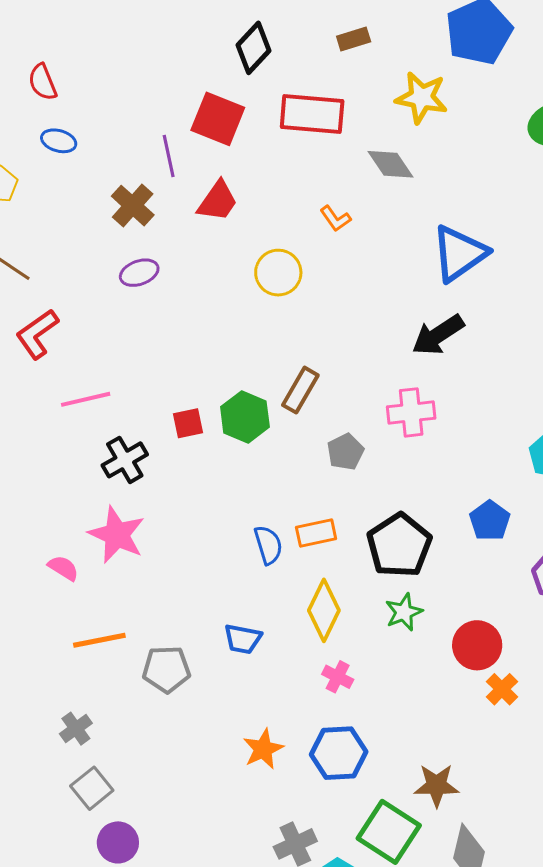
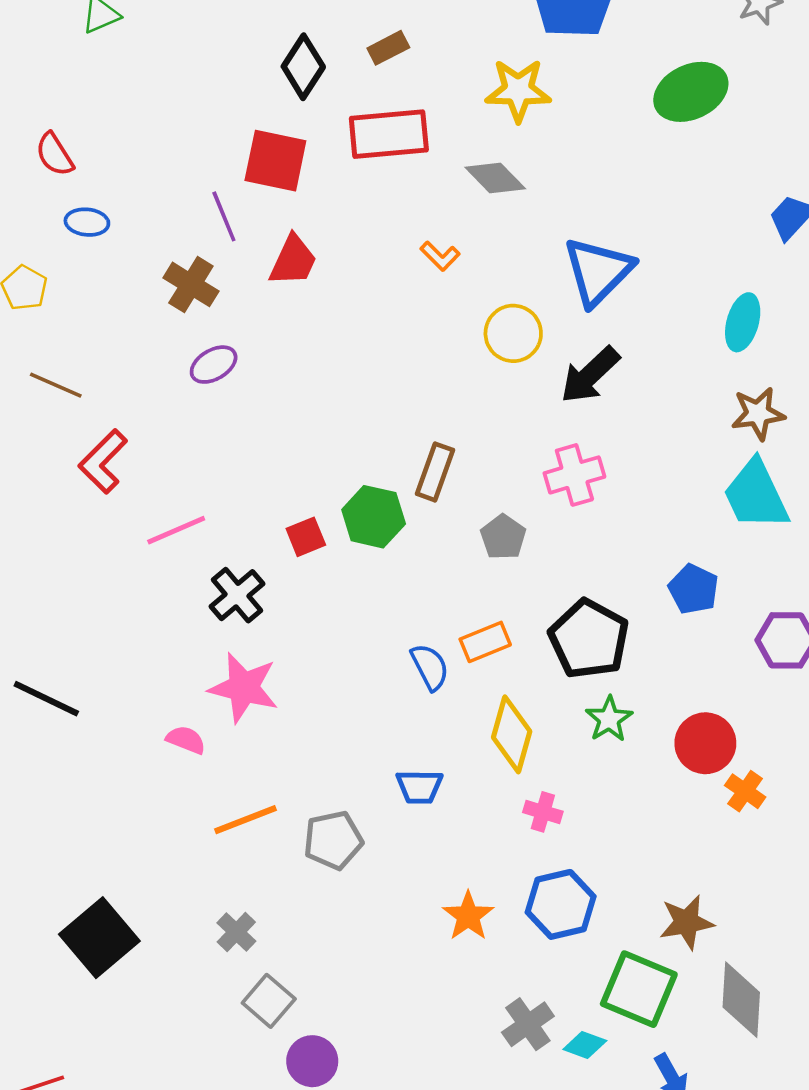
brown rectangle: (354, 39) -> (388, 48), moved
yellow circle: (278, 273) -> (513, 333), moved

